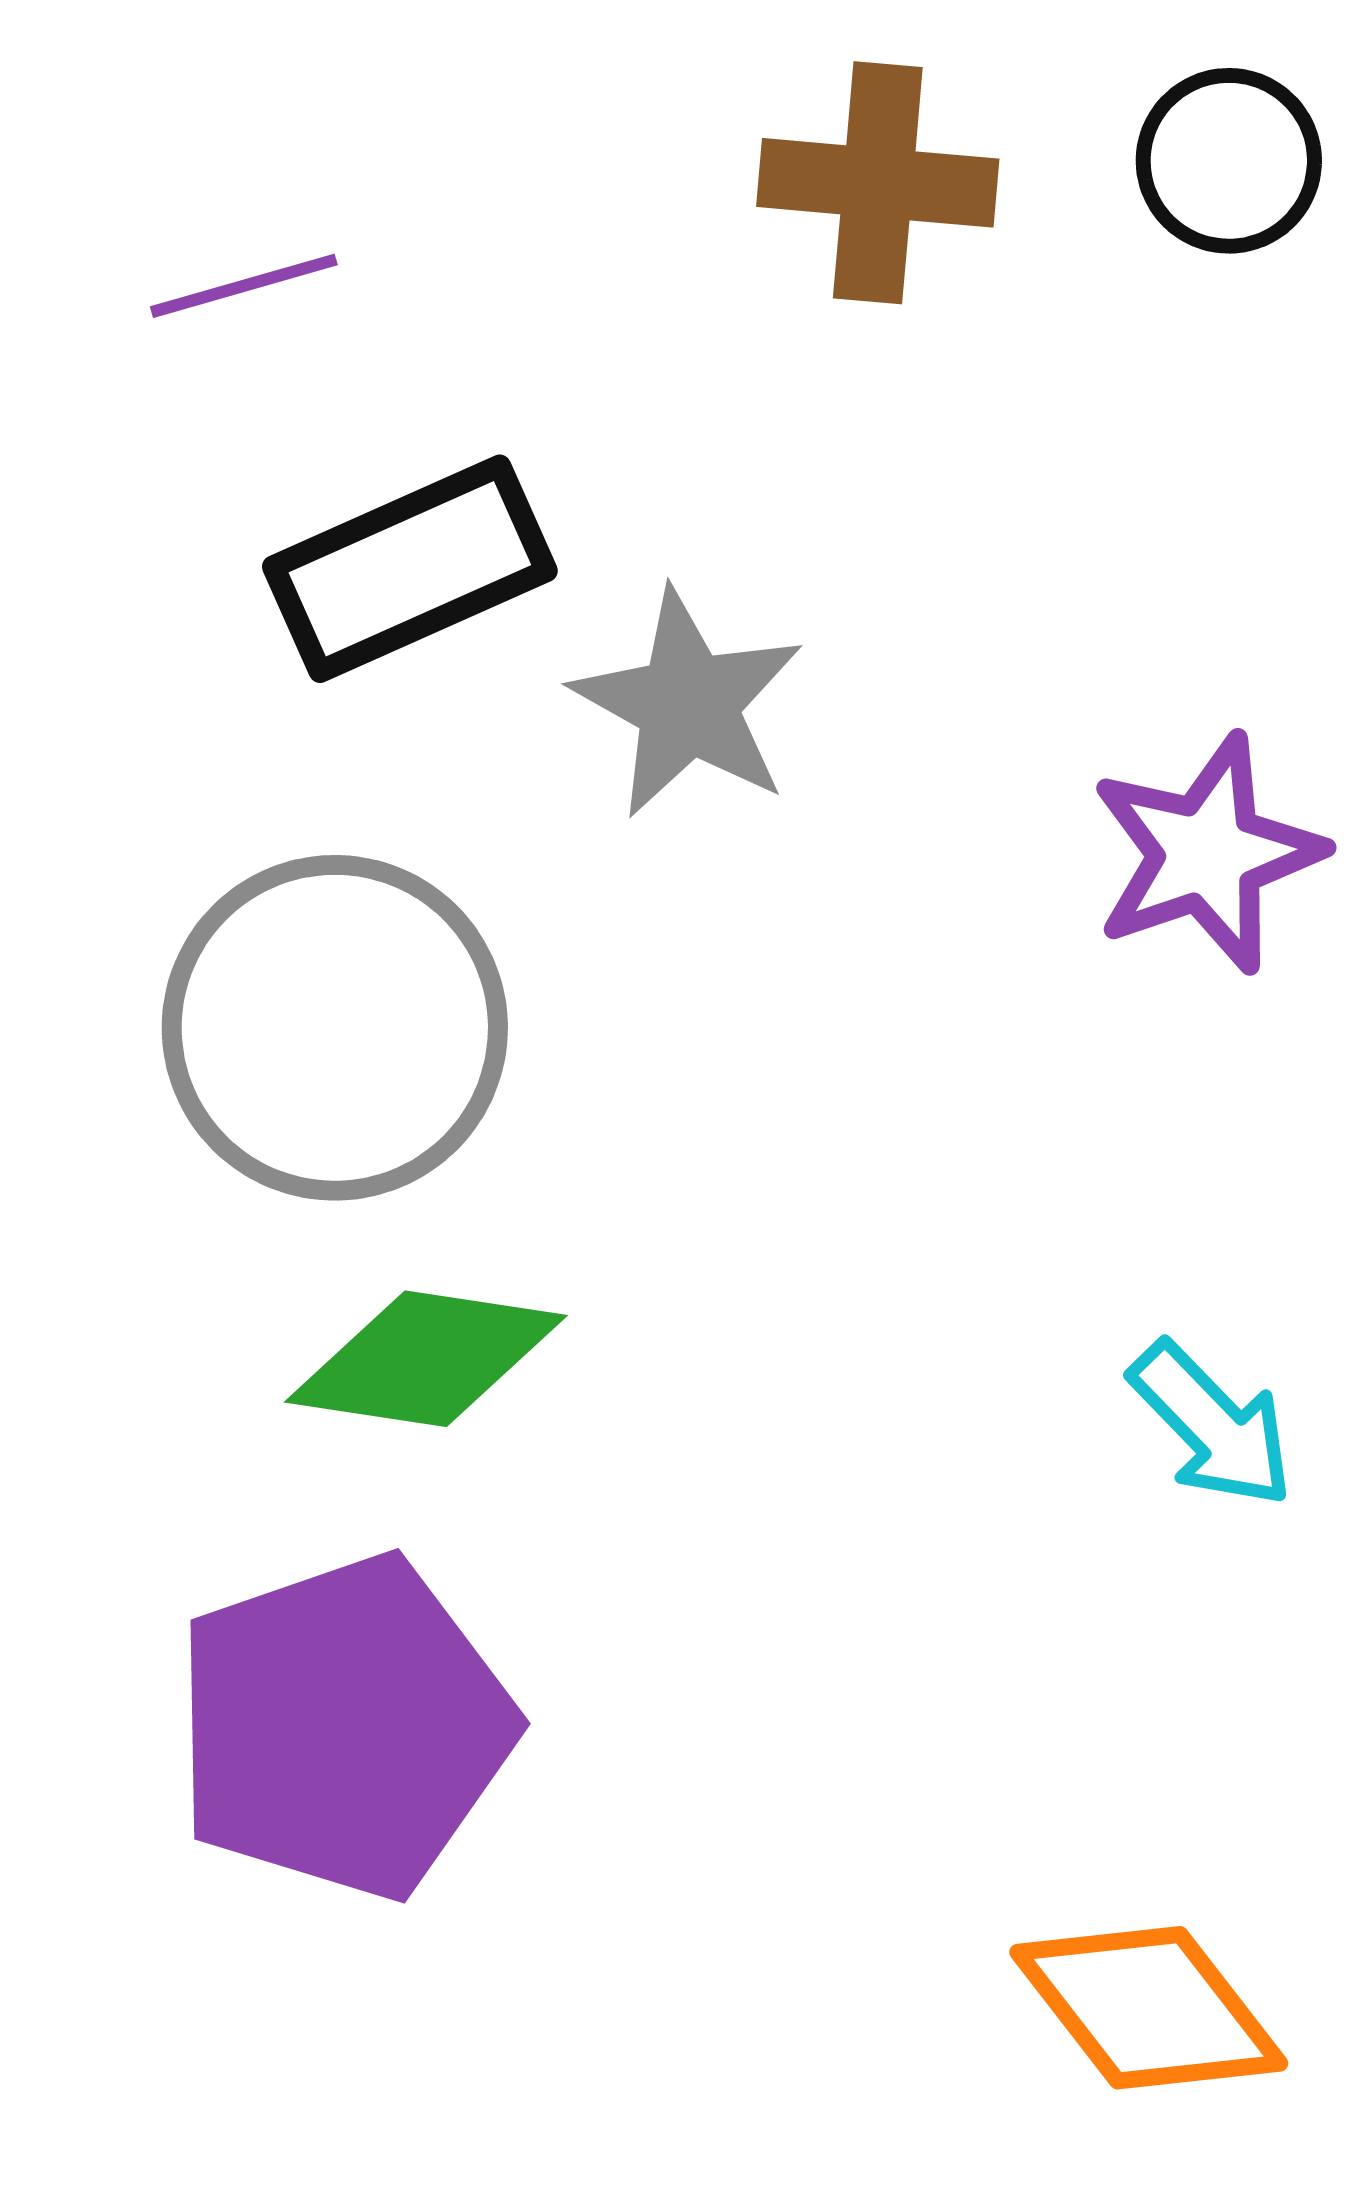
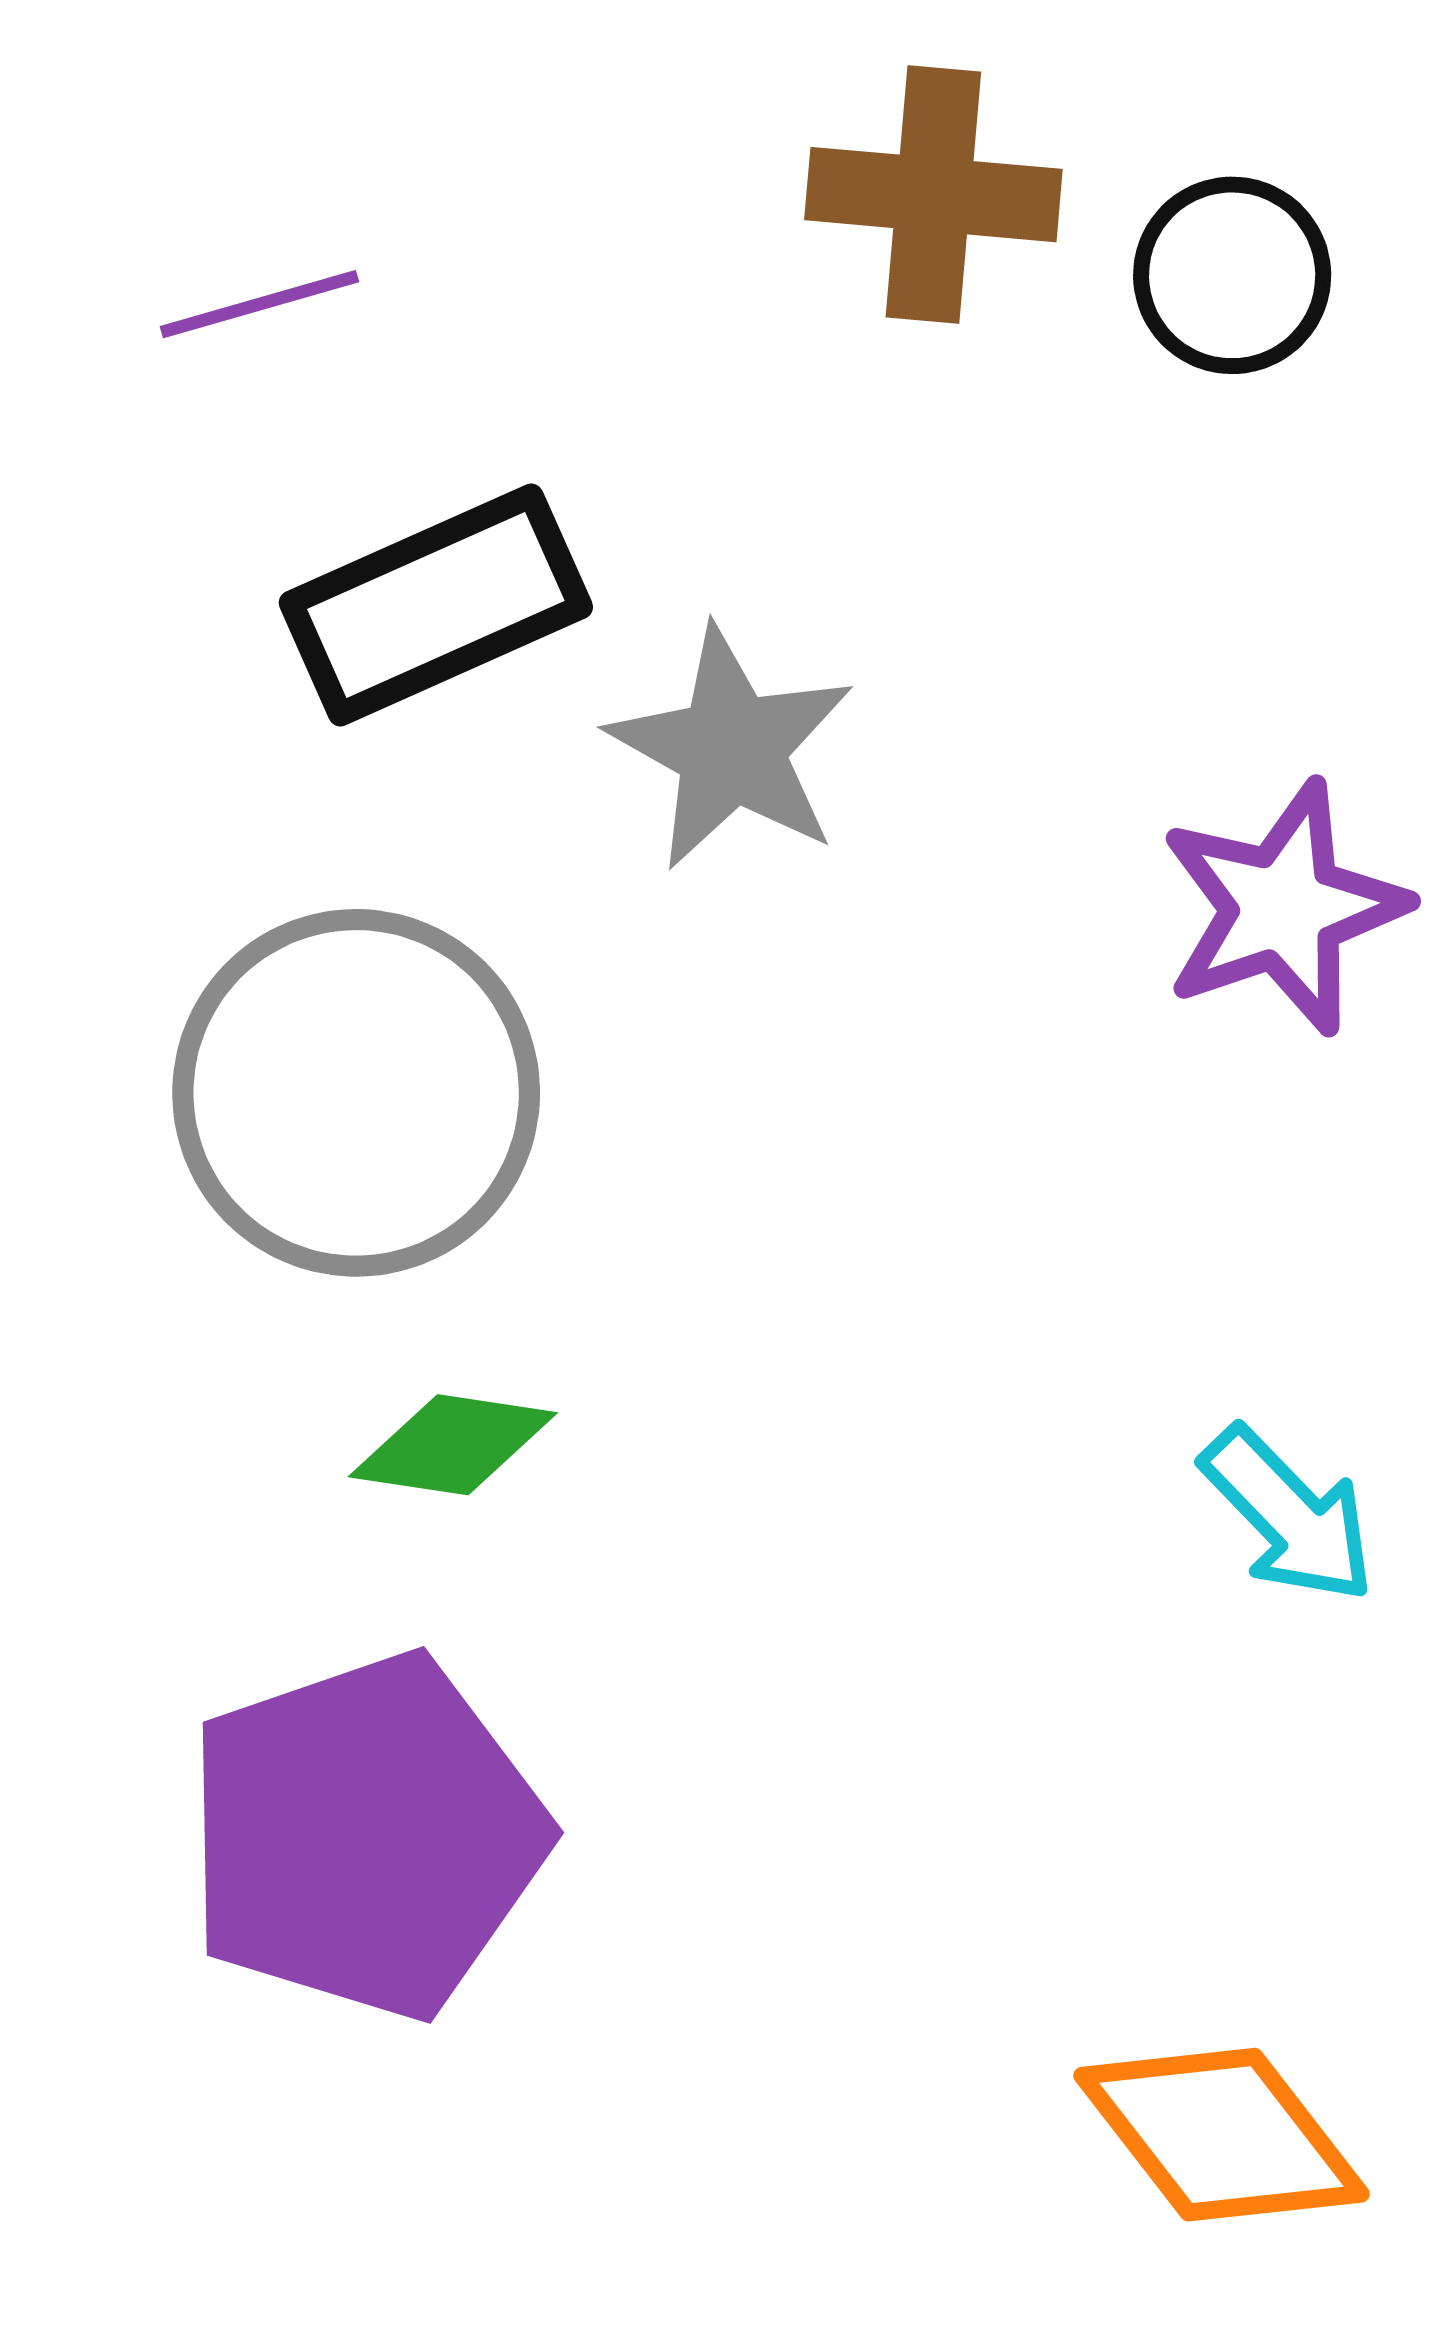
black circle: (1229, 161) -> (1232, 275), moved
green diamond: (426, 1359) -> (453, 1445), size x0.7

